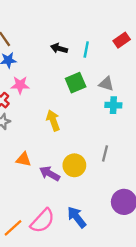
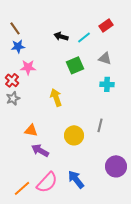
red rectangle: (122, 40) -> (106, 25), moved
cyan line: (86, 50) -> (84, 37), turned 40
gray triangle: (106, 84) -> (105, 58), moved
purple arrow: (50, 174) -> (40, 150), moved

